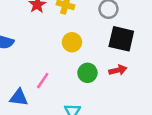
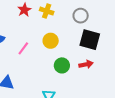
pink line: (43, 81) -> (23, 48), moved

